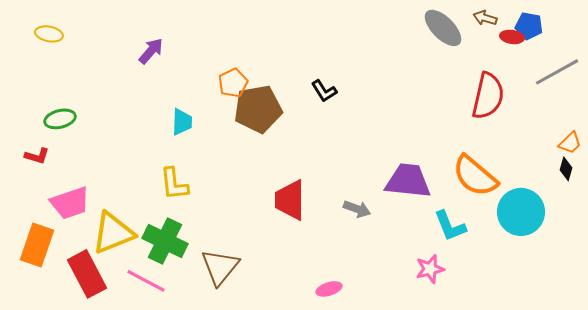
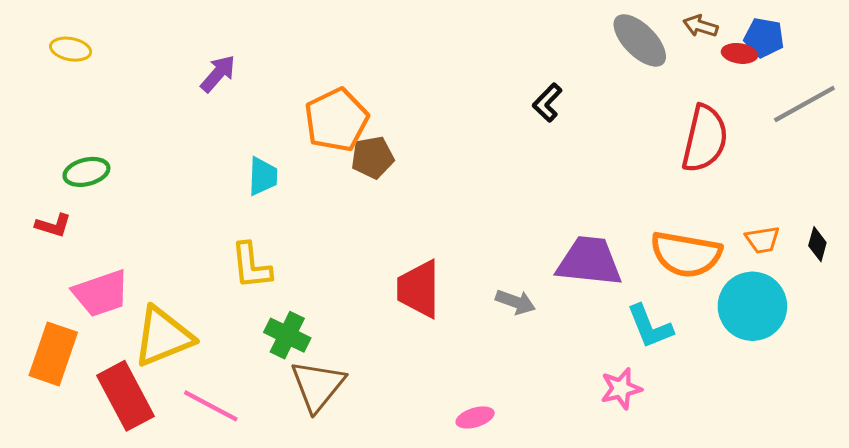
orange pentagon: (233, 83) -> (336, 120), size x1.5
black L-shape: (324, 91) -> (547, 103), moved, turned 76
brown pentagon: (258, 109) -> (372, 157), size x0.6
orange trapezoid: (570, 143) -> (763, 240), moved, turned 35
orange semicircle: (475, 176) -> (686, 254), turned -30
green cross: (165, 241) -> (287, 335), moved, size x0.7

